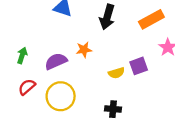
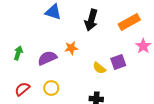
yellow semicircle: (116, 73) -> (99, 68), turned 56
red semicircle: (27, 87) -> (22, 89), moved
yellow circle: (61, 96) -> (51, 88), size x0.6

